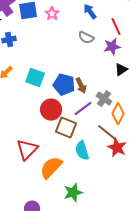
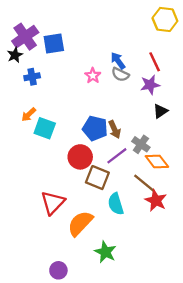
blue arrow: (90, 12) -> (118, 61), moved
pink star: (52, 14) -> (93, 76), moved
cyan square: (35, 78) -> (45, 128), moved
orange diamond: (118, 114) -> (157, 162), turned -65
green star: (73, 193) -> (105, 252), turned -30

